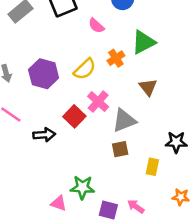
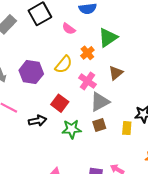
brown triangle: (148, 87) -> (116, 73), turned 35
pink cross: (98, 102) -> (87, 81), moved
yellow rectangle: (152, 167) -> (127, 128), moved
green star: (82, 187) -> (72, 129), moved

